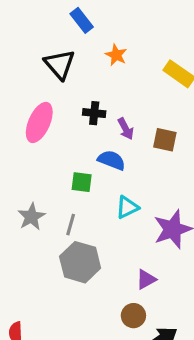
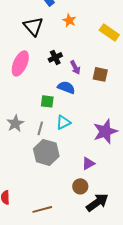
black cross: (94, 113) -> (55, 57), turned -32
cyan triangle: (127, 207) -> (63, 122), moved

